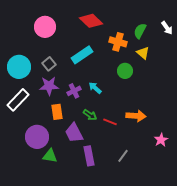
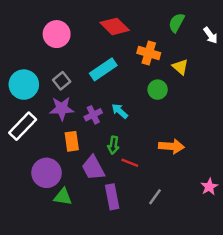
green semicircle: (140, 31) -> (176, 23), moved
green arrow: (90, 115) -> (113, 145), turned 64
red line: (110, 122) -> (130, 163), moved
pink star: (161, 140) -> (209, 187), moved

